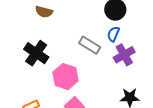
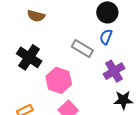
purple cross: (124, 55) -> (114, 71), moved

